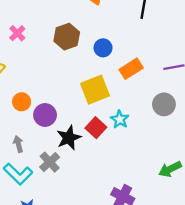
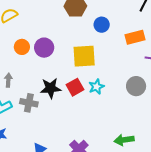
orange rectangle: (131, 69) -> (135, 37), moved
purple circle: (45, 115) -> (44, 48), moved
gray cross: (50, 162) -> (29, 103), turned 36

